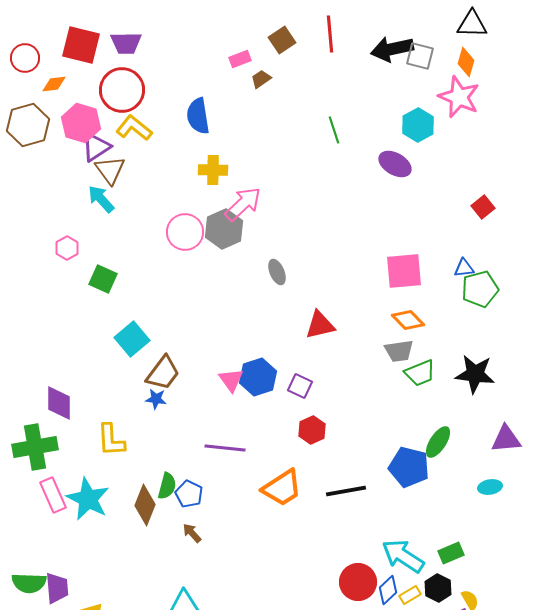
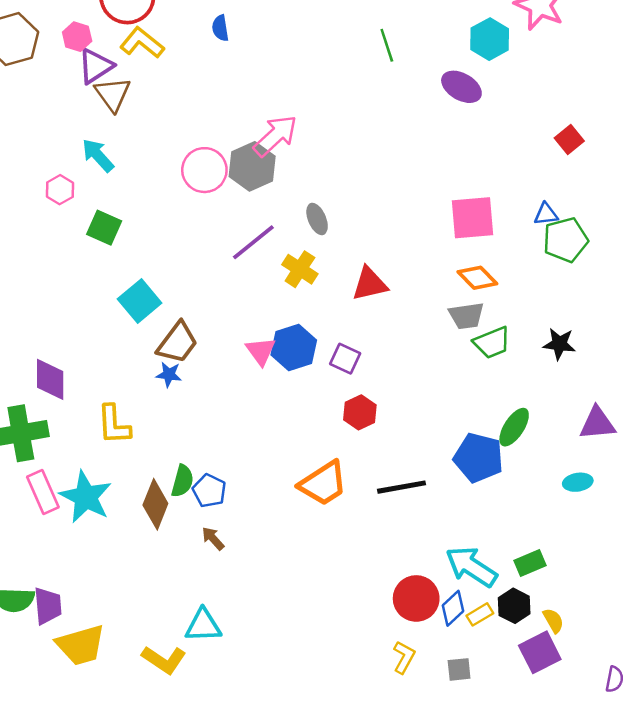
blue semicircle: (198, 116) -> (220, 28), size x0.6
pink hexagon: (81, 123) -> (77, 37), size x0.6
yellow cross: (213, 170) -> (300, 269), moved, turned 32
cyan arrow: (101, 199) -> (98, 155), moved
black star: (475, 374) -> (559, 344), size x0.7
purple line: (225, 448) -> (253, 242), moved, turned -45

